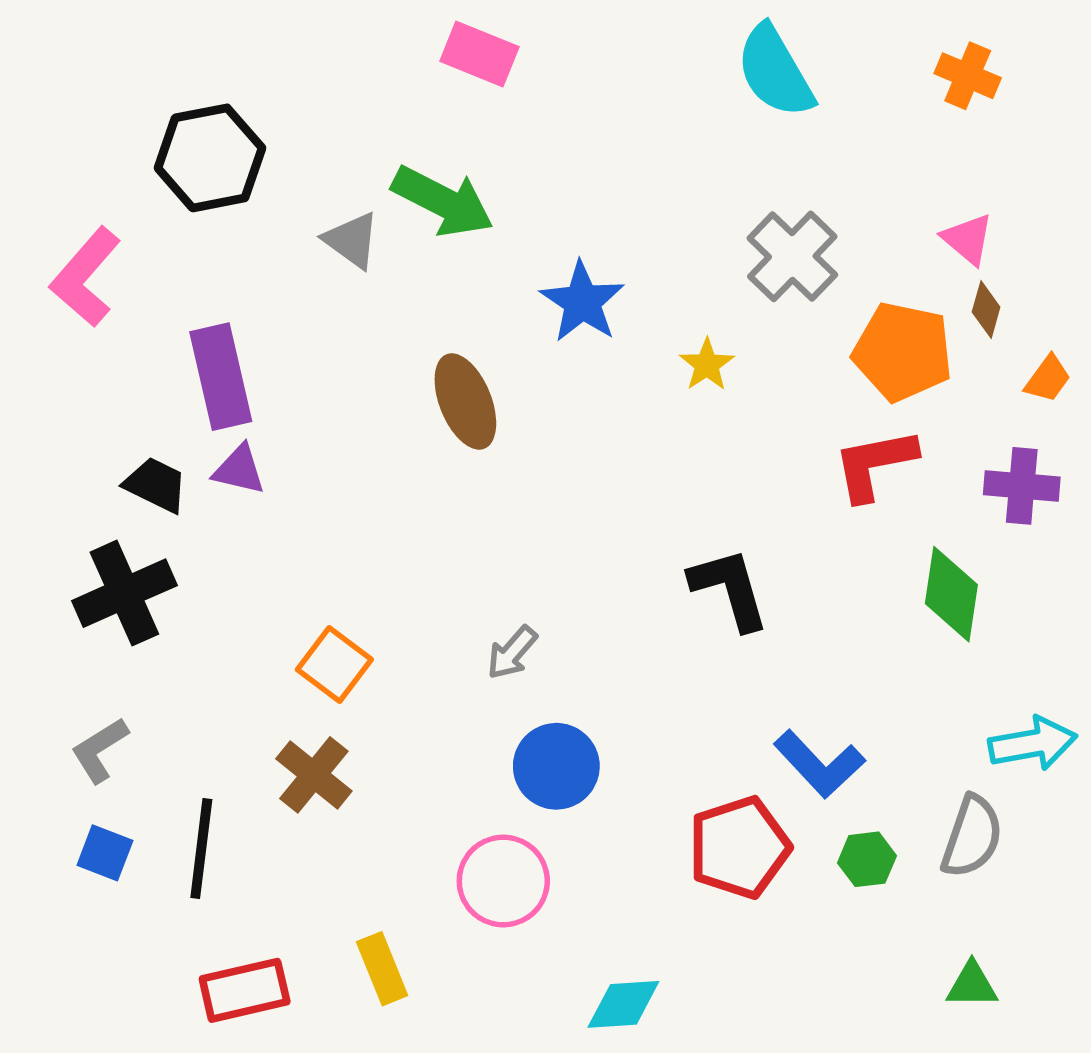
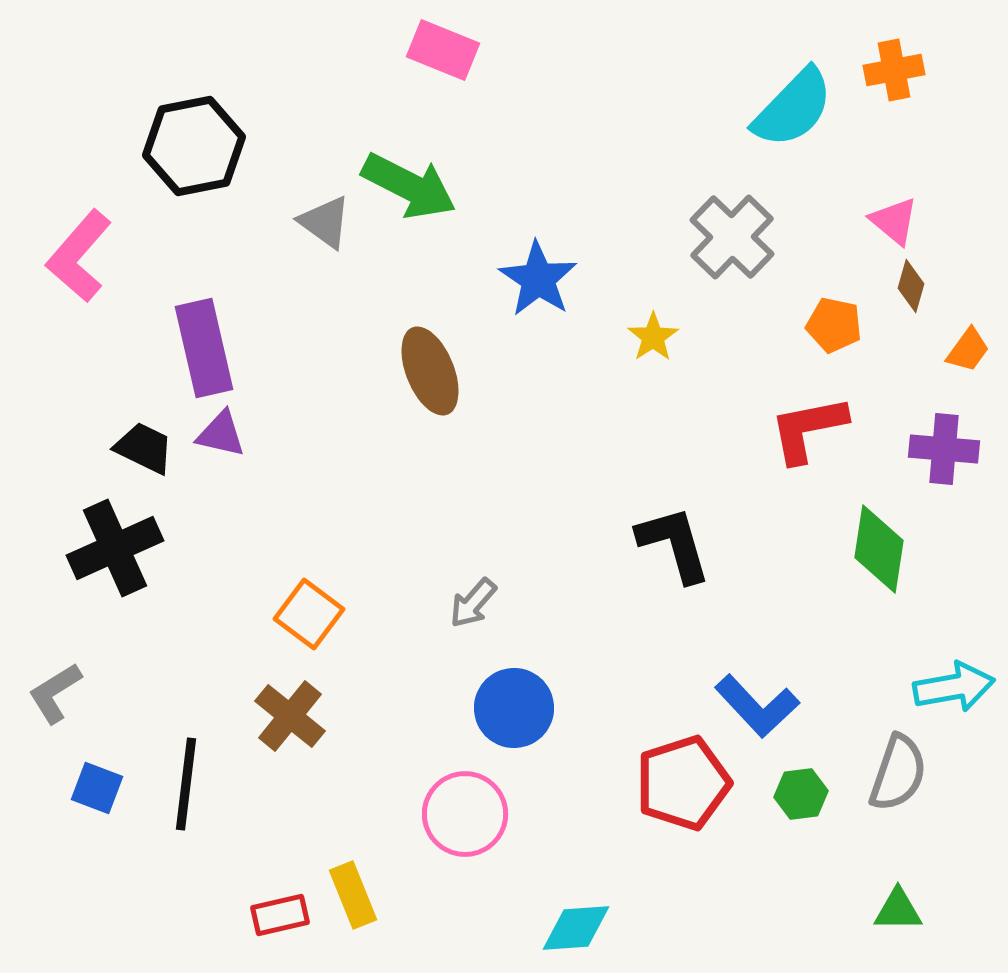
cyan semicircle: (775, 71) -> (793, 108), moved, turned -106
orange cross: (968, 76) -> (894, 70), turned -34
orange pentagon: (903, 352) -> (834, 325), size x0.6
gray L-shape: (100, 750) -> (55, 693), moved
red rectangle: (245, 990) -> (280, 915), moved, size x0.7

